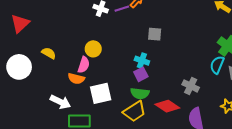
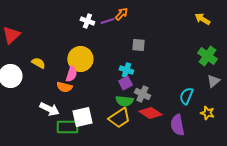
yellow circle: (93, 49) -> (80, 59), size x1.6
cyan semicircle: (217, 65) -> (186, 96), moved
gray cross: (191, 86) -> (142, 94), moved
white square: (101, 93) -> (82, 117), moved

